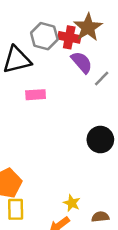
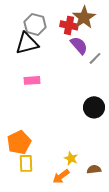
gray hexagon: (44, 36) -> (35, 24), moved
pink rectangle: (36, 95) -> (32, 80), moved

